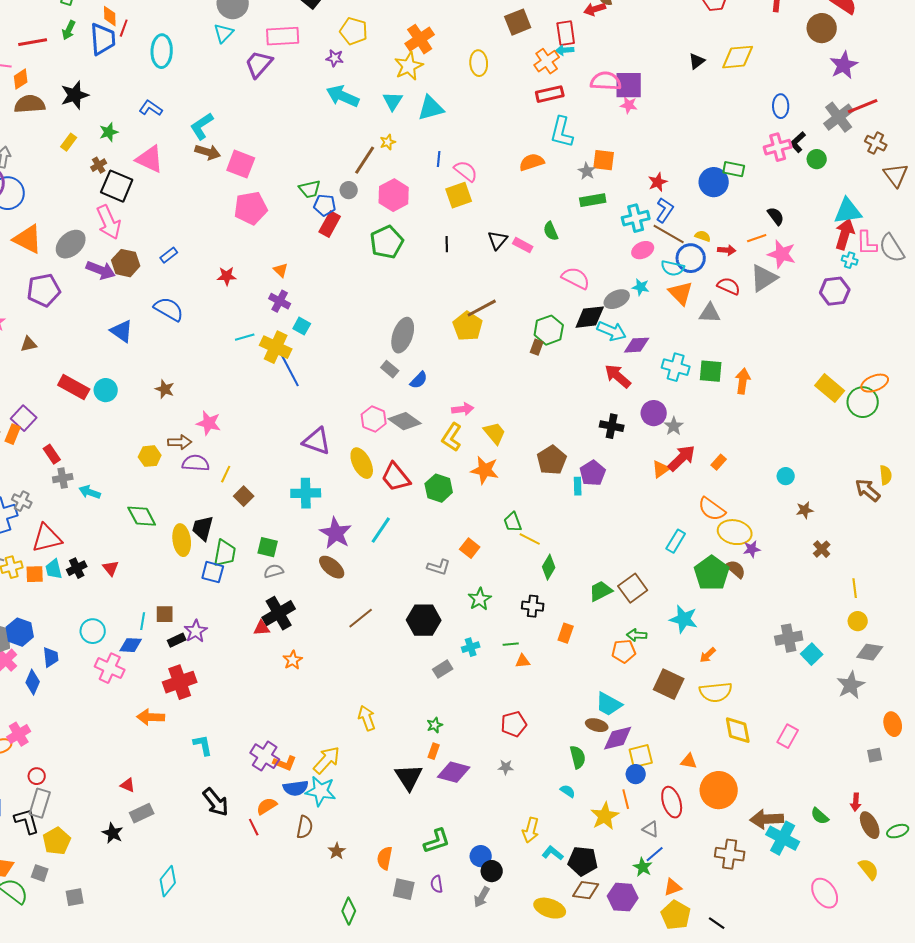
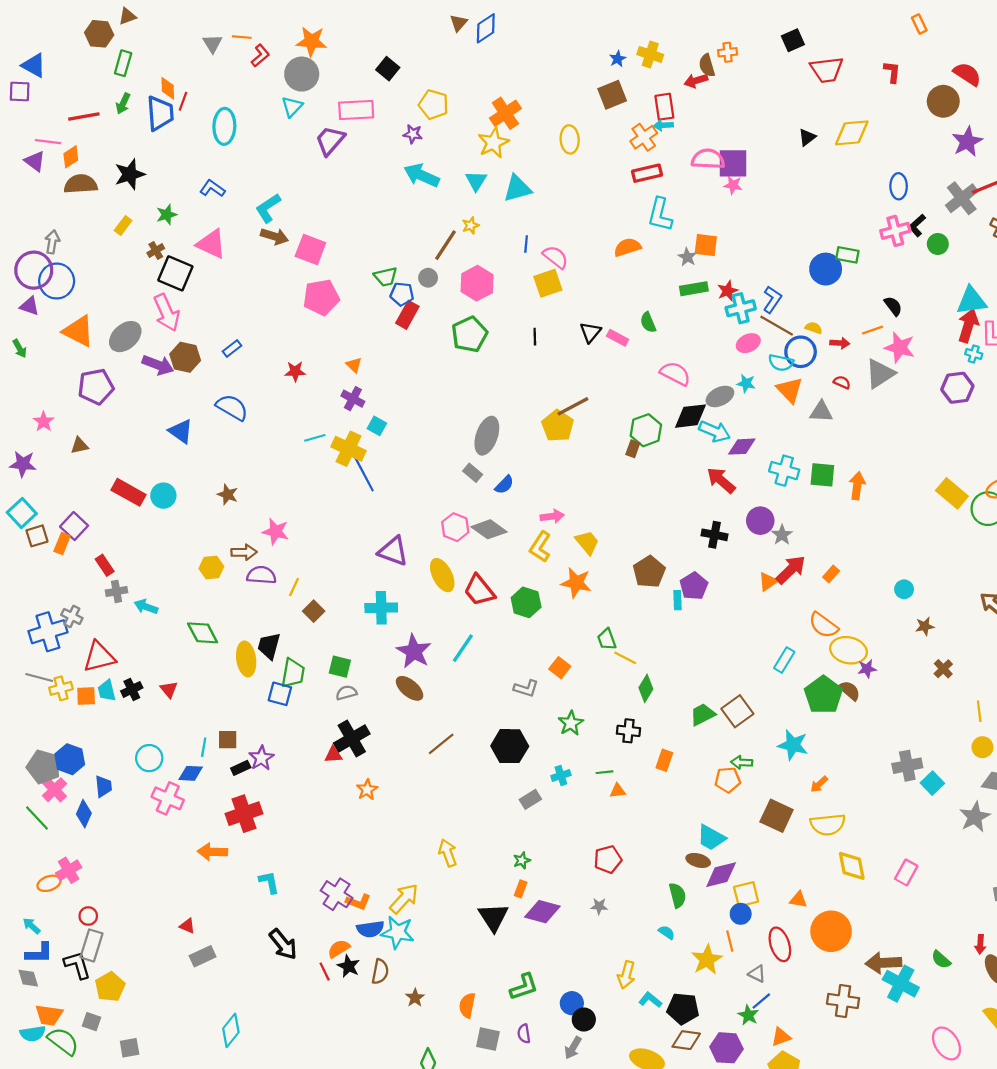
red star: (658, 182) -> (728, 291), moved
red semicircle: (729, 286) -> (842, 382), size x0.7
black star: (113, 833) -> (349, 966), moved

